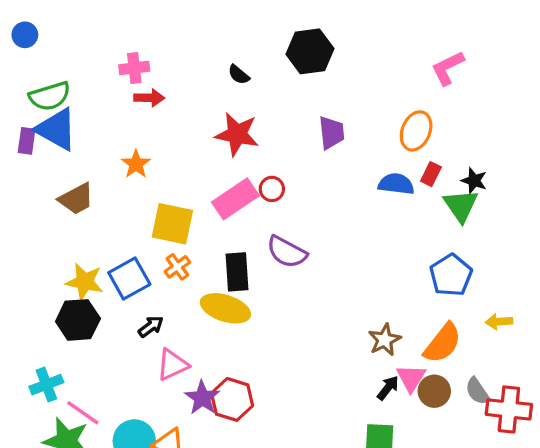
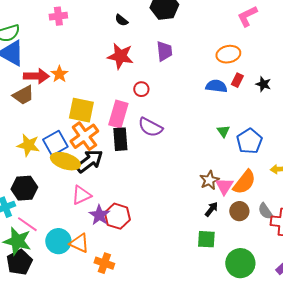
red arrow: (149, 98) -> (36, 76), moved, size x1.4
orange ellipse: (416, 131) -> (228, 54), turned 55
purple trapezoid: (332, 133) -> (164, 51), moved
pink rectangle: (235, 199) -> (118, 114), moved, turned -40
green triangle: (461, 206) -> (223, 131), moved, size x0.6
orange cross: (177, 267) -> (84, 136), size x1.8
yellow ellipse: (225, 308) -> (65, 161), moved
black hexagon: (78, 320) -> (24, 188), moved
black arrow: (151, 327) -> (89, 161), moved, size x1.8
pink triangle: (411, 378) -> (224, 186), moved

